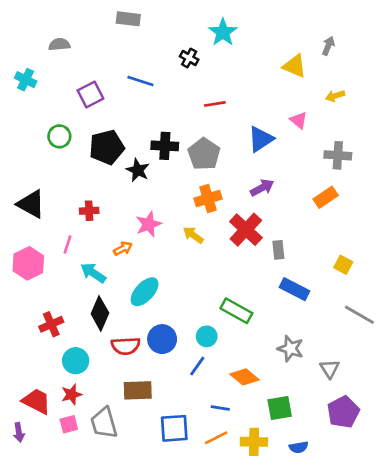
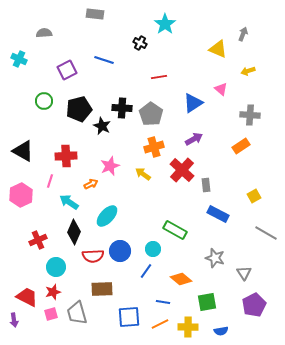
red cross: (89, 211) -> (66, 156), size x1.5
yellow square: (343, 265) -> (254, 196), turned 32

